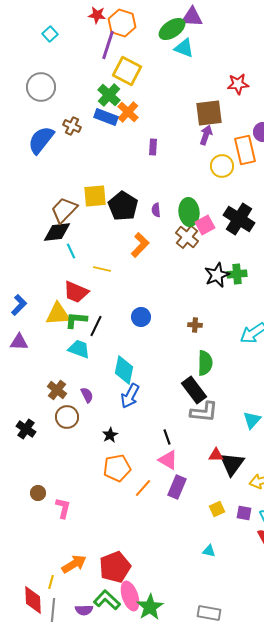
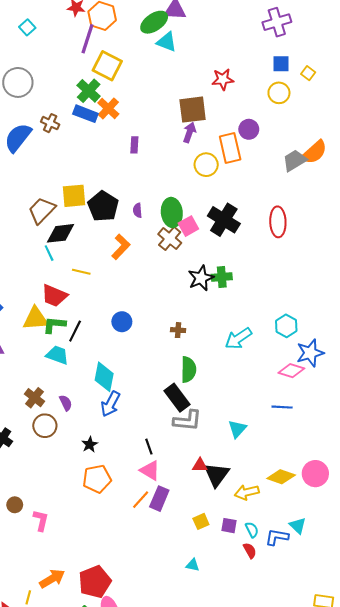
black diamond: (57, 232) -> (60, 233), moved
orange line: (143, 488) -> (141, 500), moved

